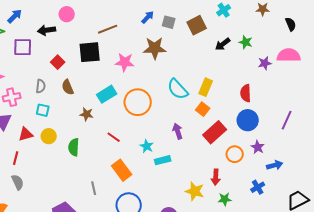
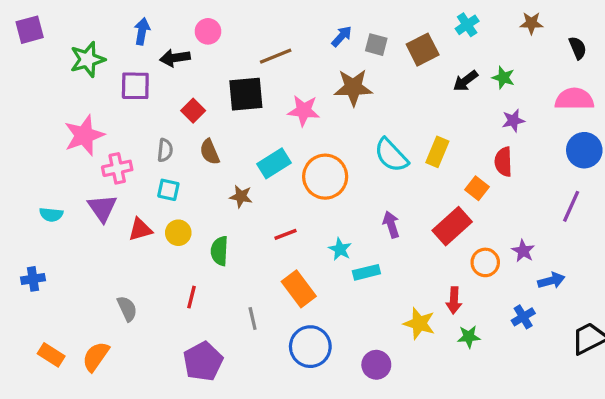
blue arrow: (15, 16) -> (142, 31), moved, turned -35
purple star: (265, 63) -> (513, 120), moved
orange square: (203, 109) -> (477, 188), moved
blue circle: (248, 120) -> (584, 150), moved
red line: (114, 137) -> (286, 234), turned -56
red line: (16, 158) -> (191, 297), moved

